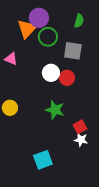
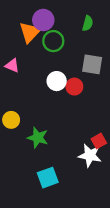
gray square: (73, 51) -> (92, 64), moved
green star: (55, 110) -> (38, 138), moved
red square: (80, 127) -> (99, 141), moved
white star: (81, 140) -> (90, 155), size x1.5

